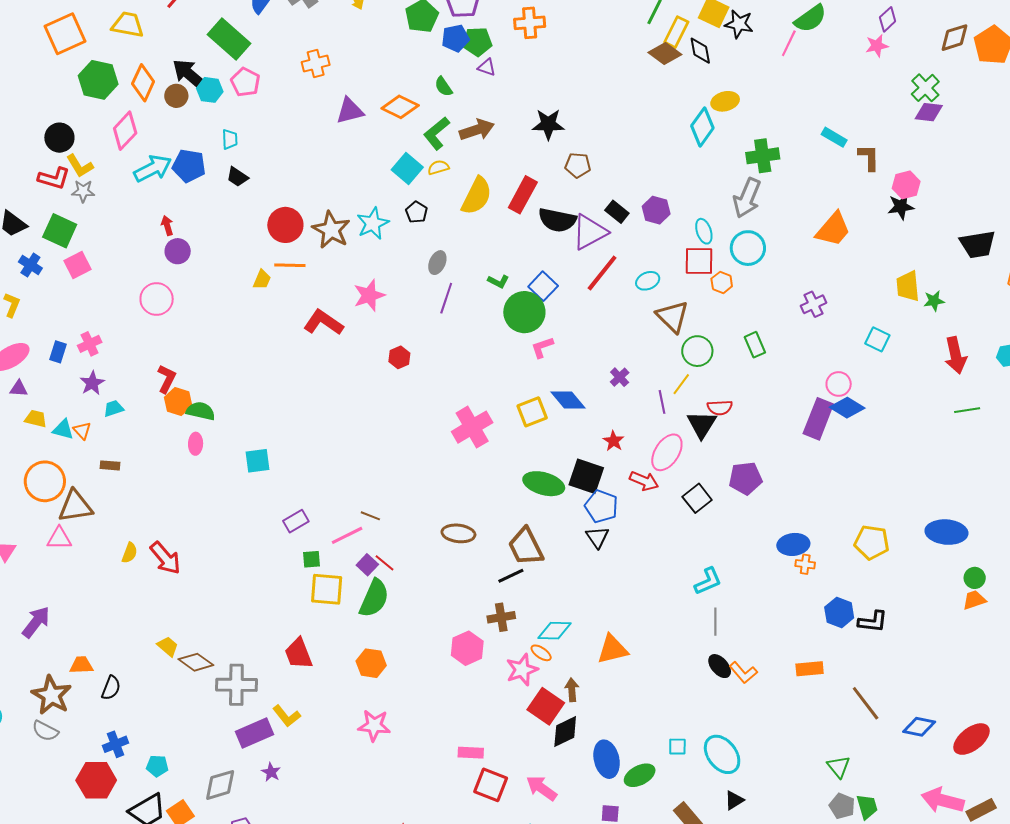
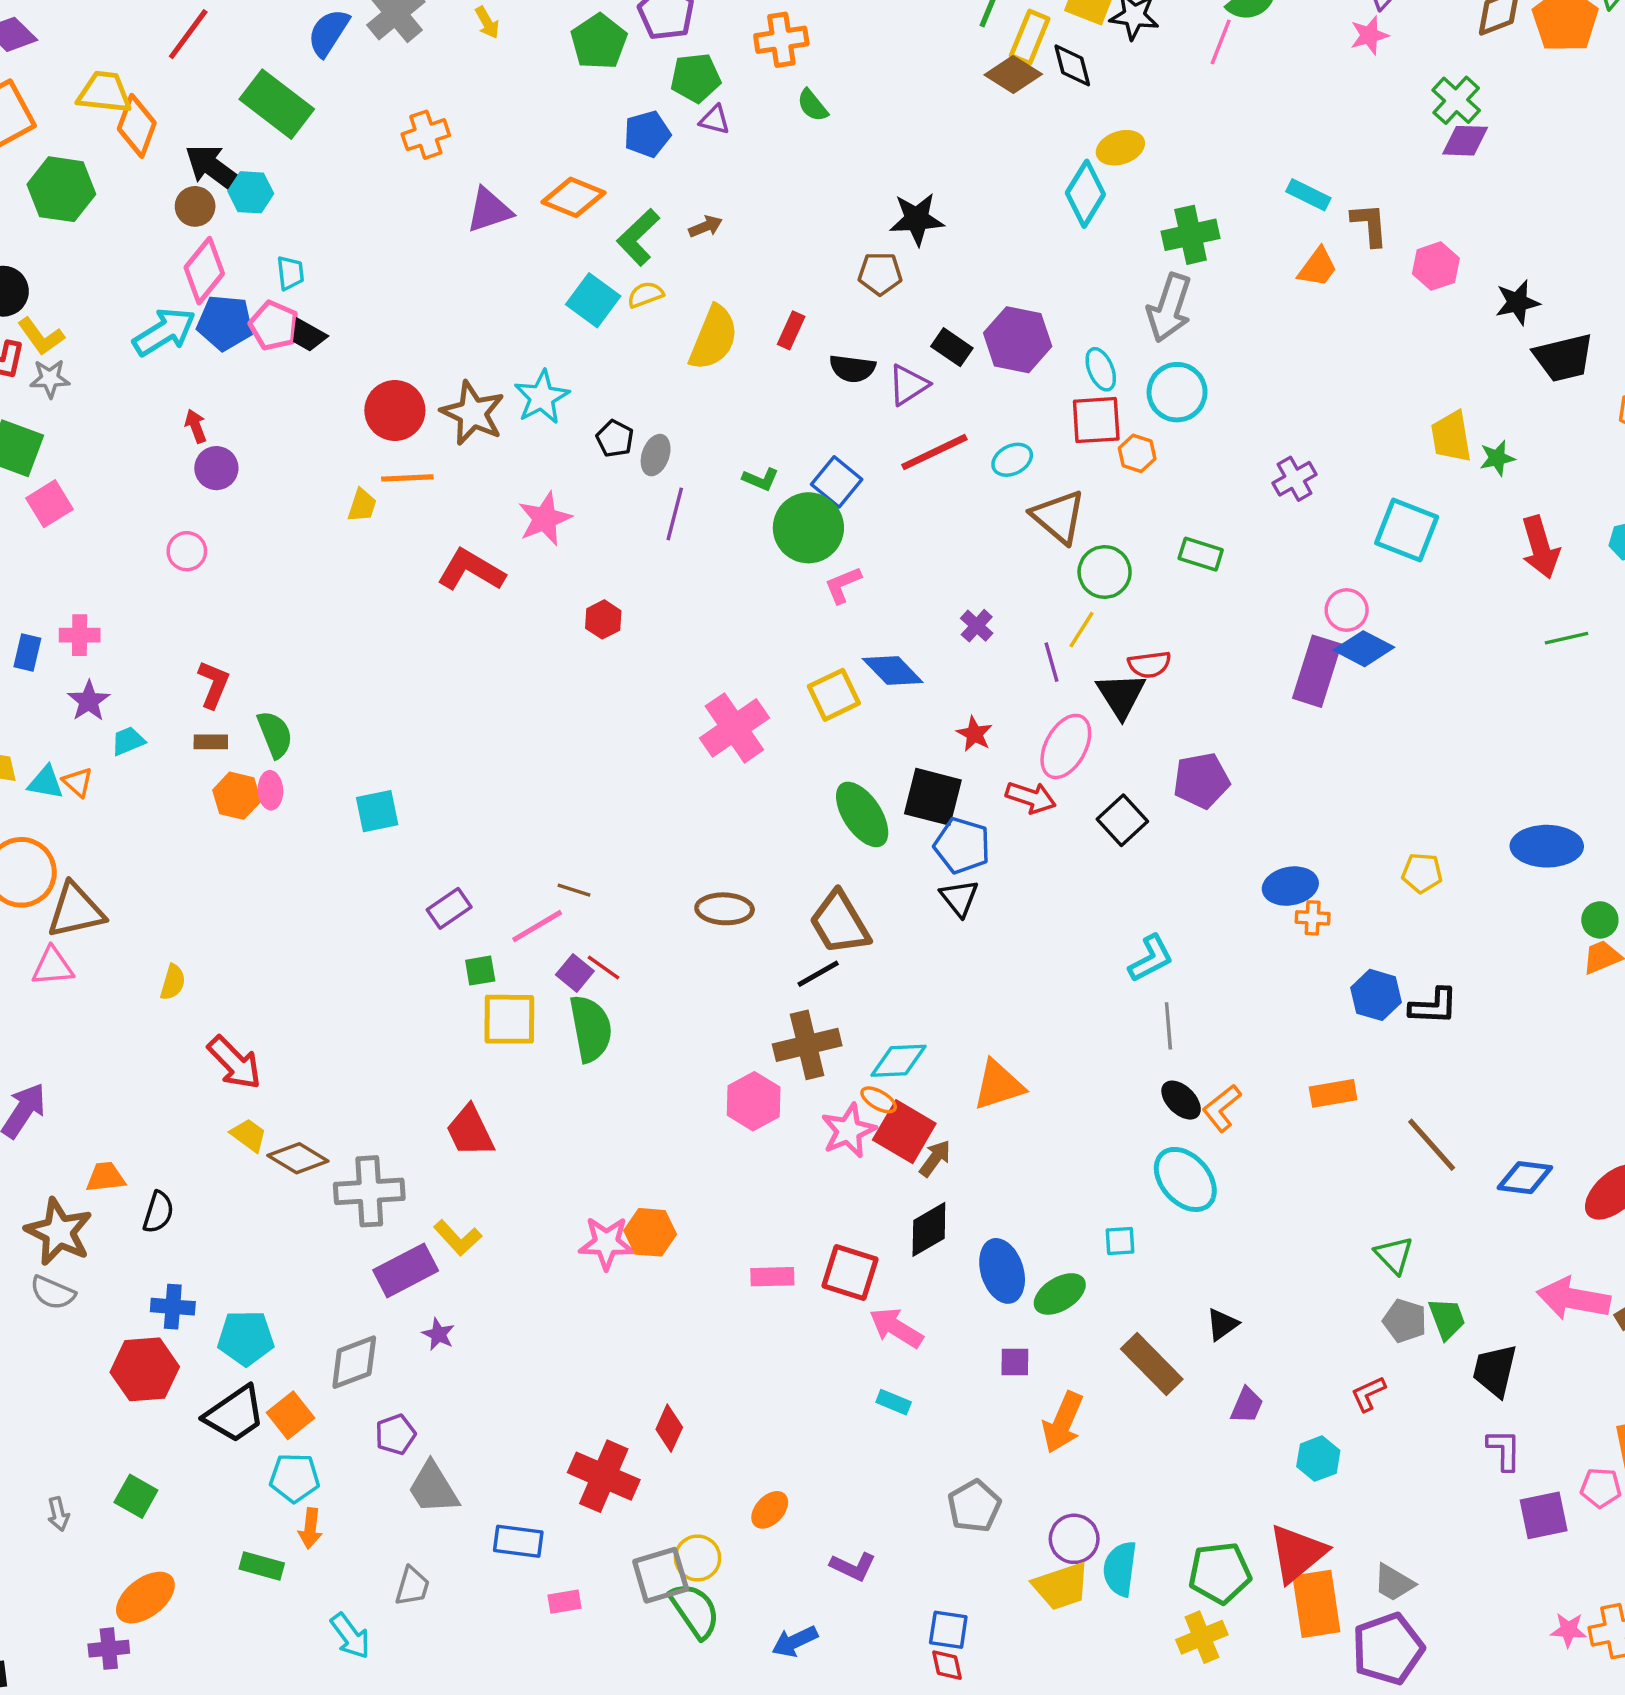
blue pentagon: (456, 38) -> (647, 134), moved
pink pentagon: (245, 82) -> (274, 326), moved
orange diamond: (143, 83) -> (137, 126), moved
green semicircle: (443, 87) -> (812, 105), moved
black star: (548, 124) -> (917, 219), moved
brown arrow: (477, 130) -> (706, 226), size x0.6
pink diamond: (125, 131) -> (204, 271), moved
red rectangle: (523, 195) -> (791, 330), size x0.6
black star: (901, 207) -> (1517, 302), moved
purple hexagon: (656, 210) -> (1018, 340), size x1.4
black pentagon: (417, 212) -> (615, 439), moved
black semicircle: (557, 220) -> (852, 368), size x0.7
orange trapezoid: (833, 229) -> (1318, 267), moved, size x0.7
purple triangle: (590, 232) -> (908, 385), size x0.7
red line: (602, 273) -> (934, 452), turned 30
pink circle: (157, 299) -> (187, 551), size x0.7
cyan square: (877, 339) -> (1407, 530), size x1.5
pink cross: (90, 344) -> (80, 635), turned 30
green rectangle: (755, 345) -> (1201, 554), turned -45
orange hexagon: (178, 402) -> (237, 796), moved
green semicircle: (201, 411) -> (275, 734), turned 60
brown rectangle: (110, 465) -> (211, 742), moved
green ellipse: (544, 484) -> (862, 814), turned 45
yellow pentagon: (872, 542) -> (1422, 873), size x0.7
red arrow: (165, 558) -> (234, 1063), moved
green semicircle: (374, 598) -> (591, 1029), turned -30
brown cross: (501, 617) -> (807, 1045), size x1.4
orange hexagon: (371, 663) -> (650, 1232), moved
orange L-shape: (743, 673) -> (1222, 1108), turned 96
brown arrow: (572, 690) -> (935, 1158), turned 45
red square: (546, 706) -> (904, 1132), moved
blue cross: (115, 744) -> (173, 1307), turned 30
cyan ellipse: (722, 754) -> (1185, 1179), moved
cyan pentagon: (157, 766) -> (246, 1338), size x1.5
red square: (491, 785) -> (850, 1273), moved

